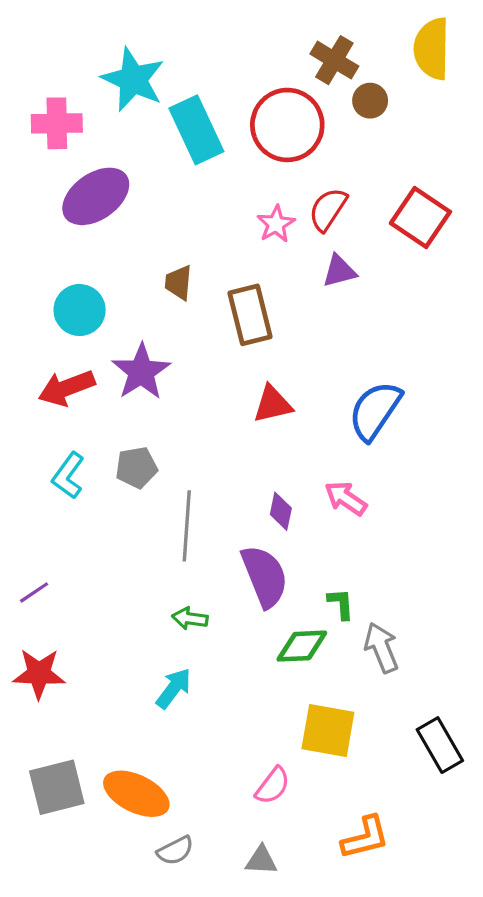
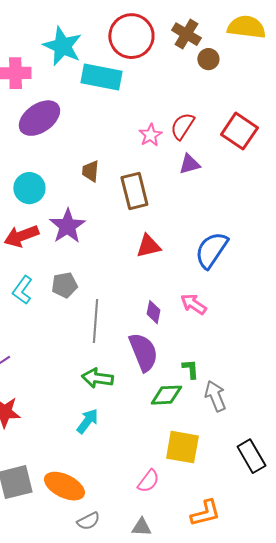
yellow semicircle: (432, 49) -> (246, 27), turned 96
red circle: (287, 125) -> (131, 36), moved
cyan rectangle: (196, 130) -> (101, 77), turned -54
green arrow: (190, 618) -> (97, 378), size x1.4

